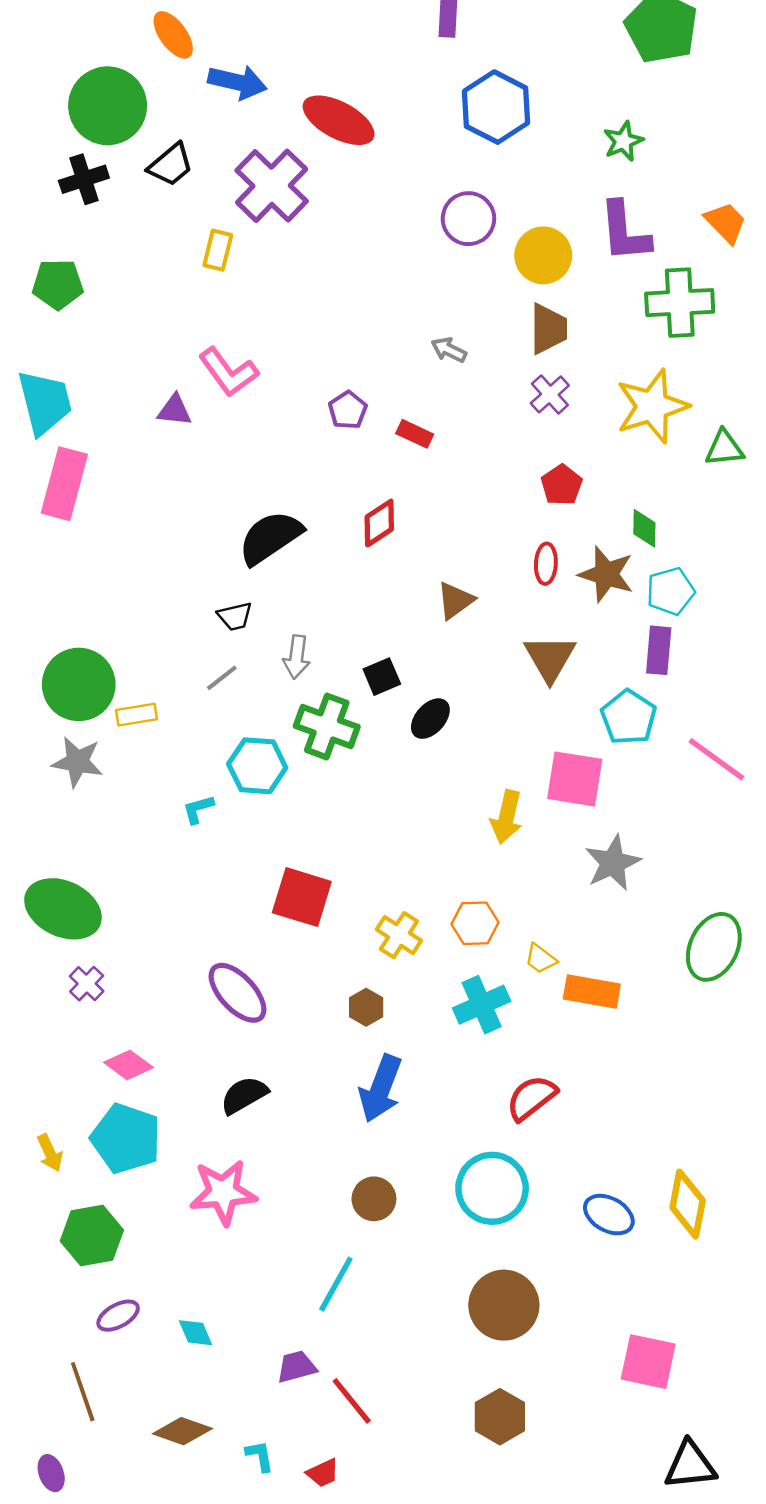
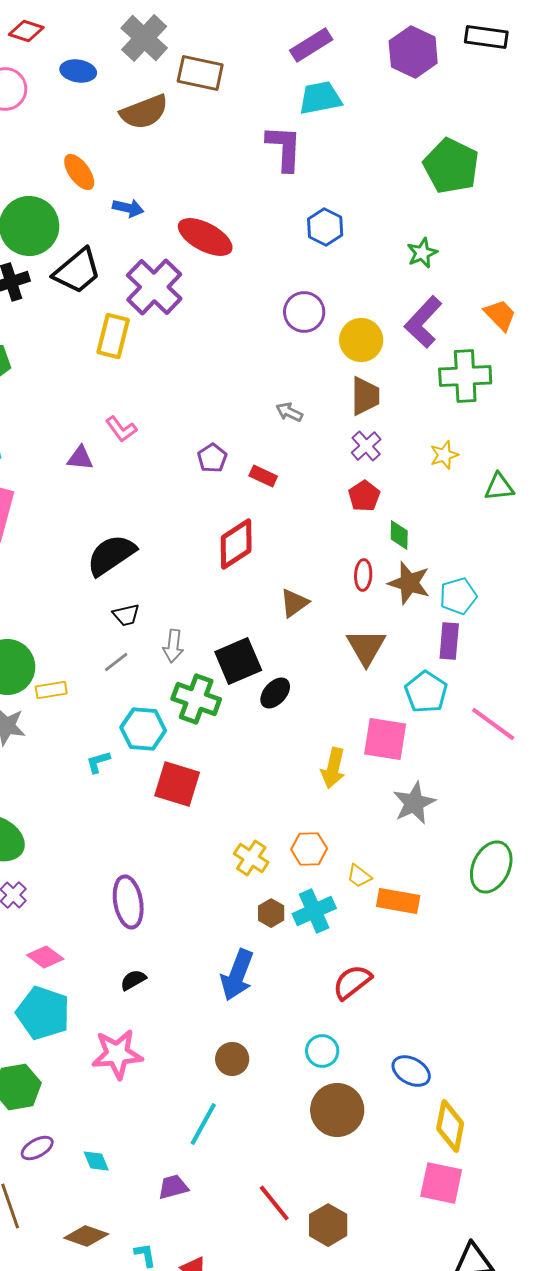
blue arrow: (238, 82) -> (128, 208), size x0.7
blue hexagon: (496, 107) -> (325, 227), size x0.7
black trapezoid: (171, 165) -> (77, 271), size x1.4
purple L-shape: (625, 232) -> (423, 322), turned 48
yellow rectangle: (218, 250) -> (113, 336), size x1.4
pink L-shape: (228, 372) -> (121, 429), size x0.7
yellow star: (652, 406) -> (444, 455), size x0.5
red pentagon: (562, 485) -> (364, 496), moved
red diamond: (379, 523) -> (236, 544), size x1.4
green diamond: (644, 528) -> (399, 535), moved
black semicircle: (270, 537) -> (111, 555), moved
black square: (382, 677) -> (238, 661), size x1.6
red square: (302, 897) -> (177, 784), moved
purple ellipse: (238, 993) -> (128, 902), turned 33
brown hexagon: (366, 1007) -> (271, 913), moved
black semicircle: (244, 1095) -> (133, 980), size x0.7
cyan circle: (492, 1188) -> (322, 1051), size x0.6
yellow diamond: (688, 1204) -> (450, 1126), moved
brown circle: (504, 1305) -> (337, 1110), moved
red line: (352, 1401) -> (274, 1203), moved

